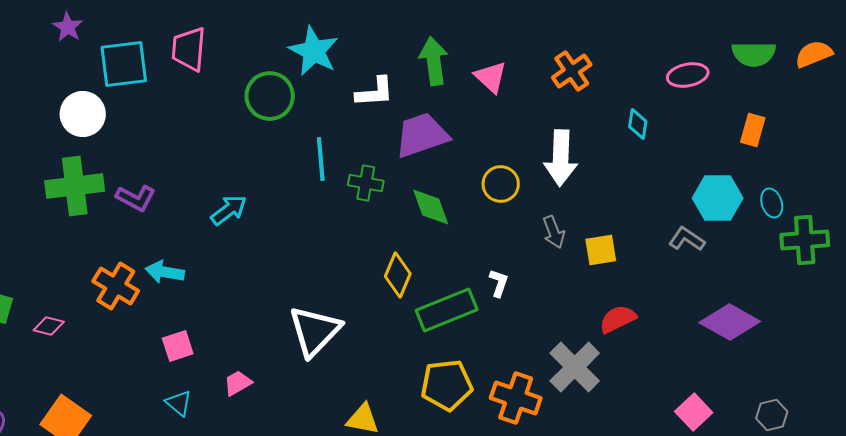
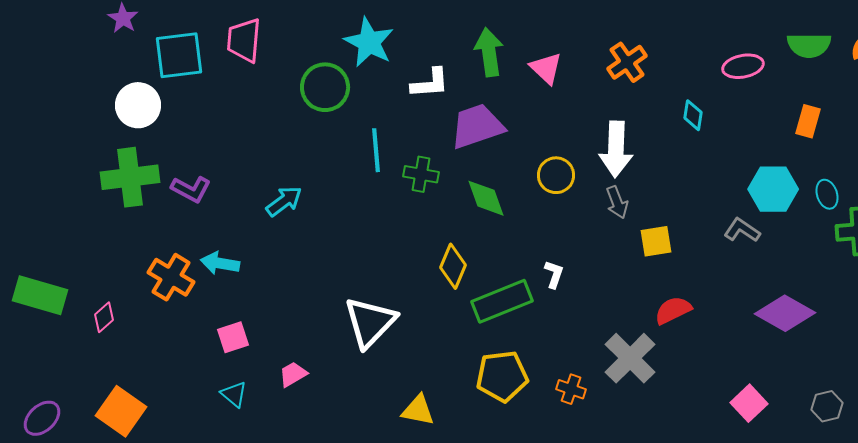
gray arrow: (554, 232) -> (617, 202), moved
pink diamond: (49, 326) -> (104, 317), turned -56
orange cross: (516, 398) -> (571, 389), size x0.6

